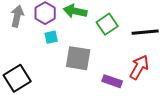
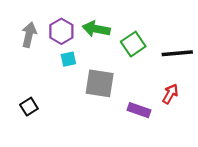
red arrow: (139, 67) -> (170, 94), size x0.7
black square: (17, 78) -> (29, 107), size x0.6

